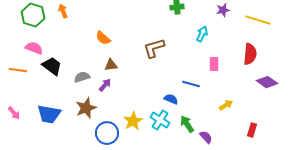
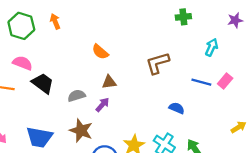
pink rectangle: (214, 64) -> (225, 81), turned 40
blue line: (191, 84) -> (201, 82), moved
blue semicircle: (171, 99) -> (177, 108), moved
brown star: (86, 108) -> (81, 131), turned -30

